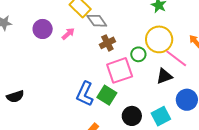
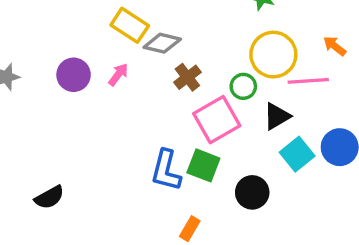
gray diamond: (97, 21) -> (162, 43), turned -30
pink line: (176, 58) -> (308, 81), turned -30
black triangle: (164, 76) -> (277, 116), moved
cyan square: (161, 116) -> (297, 154), moved

